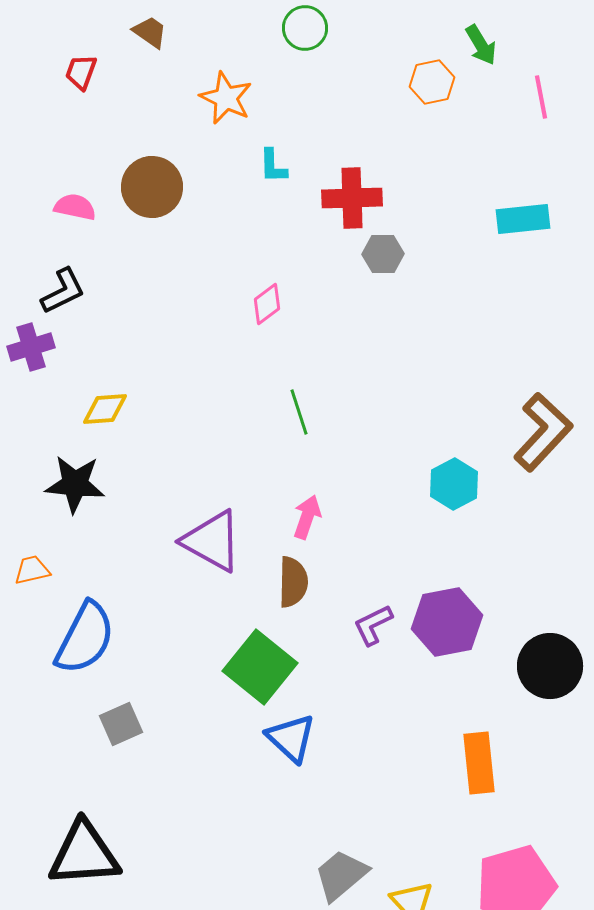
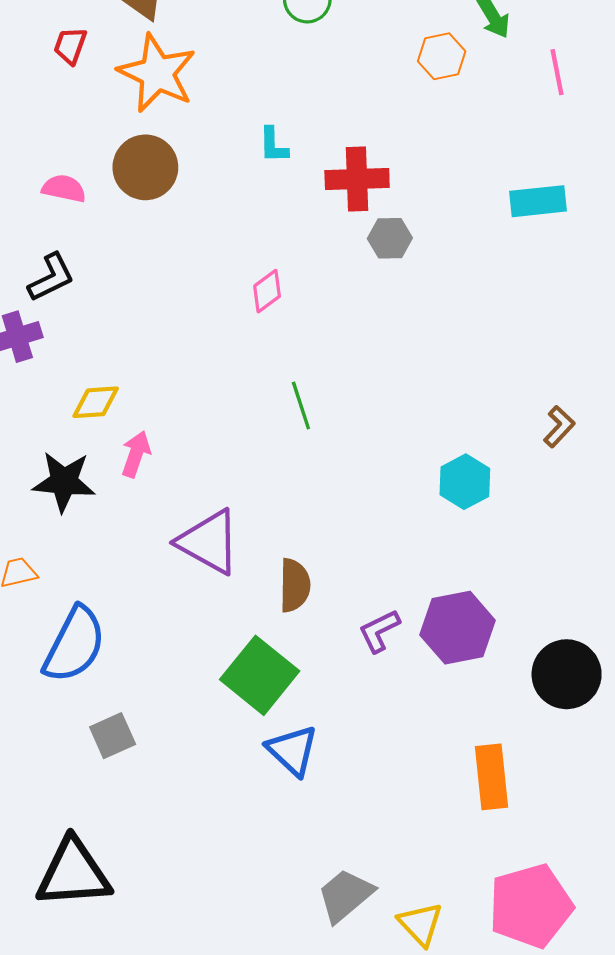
orange star: (226, 98) -> (157, 73), moved, size x1.4
brown L-shape: (543, 432) -> (559, 427), size x0.5
pink arrow: (307, 517) -> (136, 454), moved

